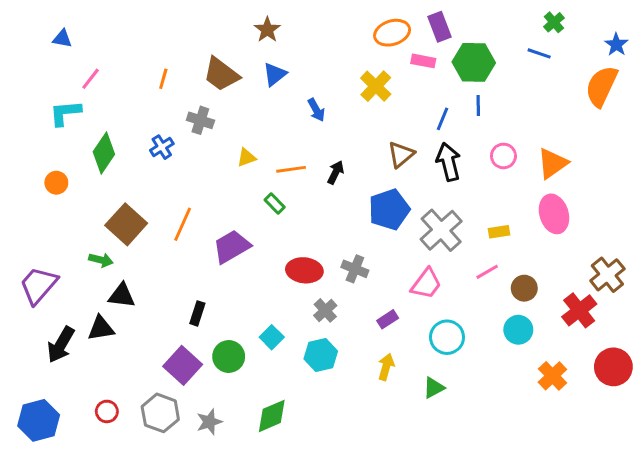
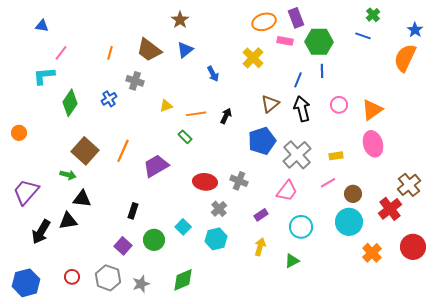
orange circle: (56, 183) -> (19, 133), moved
cyan circle: (518, 330) -> (349, 222), size x1.4
purple square: (183, 365) -> (123, 246), size x0.7

